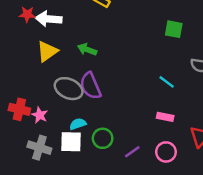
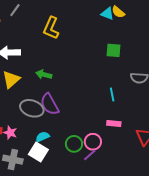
cyan line: (167, 82) -> (112, 95), turned 48
green circle: (103, 138) -> (74, 144), moved
white square: (71, 142) -> (38, 152), turned 36
pink circle: (166, 152) -> (93, 142), moved

